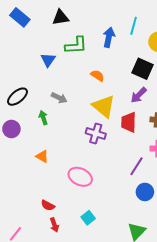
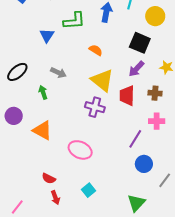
purple circle: (11, 129) -> (14, 116), moved
orange triangle: (42, 156) -> (42, 130), size x1.5

